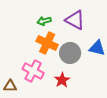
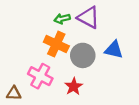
green arrow: (44, 21) -> (62, 19), moved

